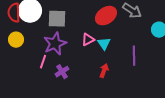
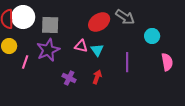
pink triangle: (88, 40) -> (81, 46), turned 40
pink line: (43, 62) -> (25, 62), moved
purple cross: (62, 72) -> (69, 78), moved, turned -32

